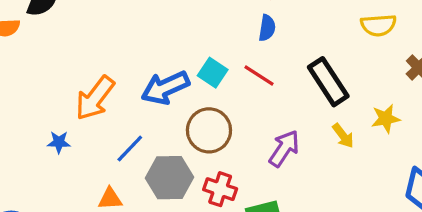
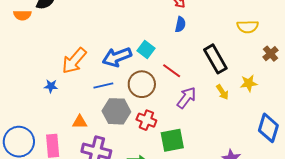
red line: (259, 76) -> (172, 71), moved
blue line: (130, 148) -> (103, 86), moved, turned 30

